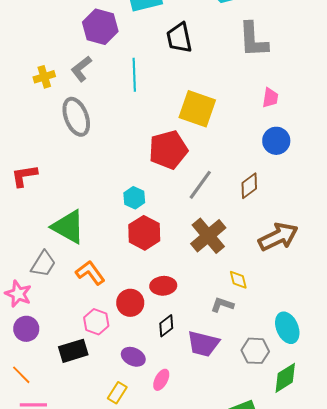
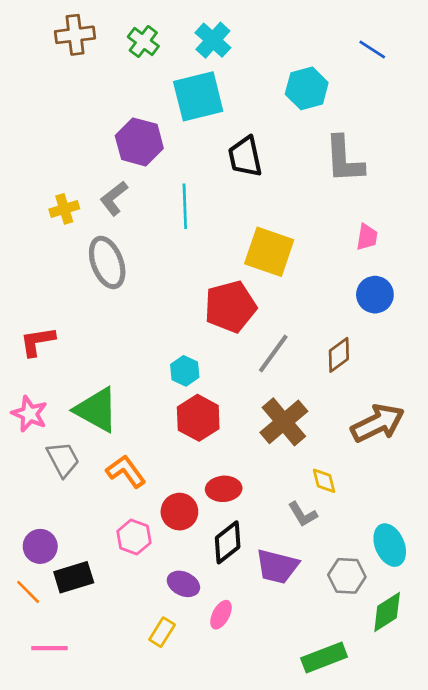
gray trapezoid: (43, 264) -> (63, 459), turned -60
pink star: (18, 294) -> (29, 414), moved
gray L-shape: (222, 305) -> (303, 514), turned -140
black diamond: (166, 326) -> (228, 542), size x1.4
black rectangle: (73, 351) -> (74, 577), moved
orange line: (21, 375) -> (28, 592), moved

